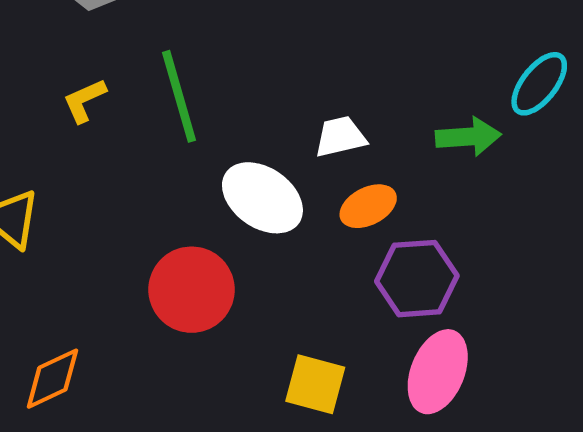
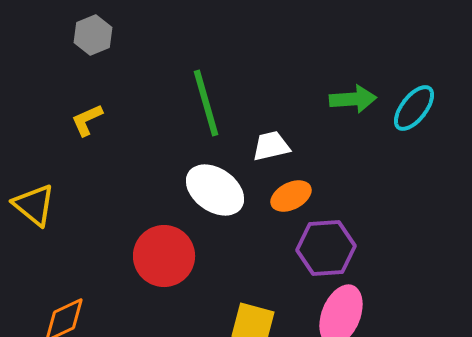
green line: (179, 96) -> (206, 103), moved
green arrow: (468, 137) -> (353, 99), moved

